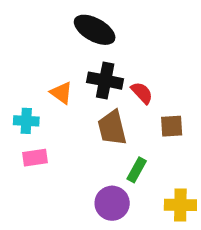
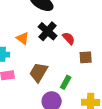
black cross: (105, 81) -> (48, 31), turned 30
brown trapezoid: (112, 128) -> (39, 72), moved, turned 45

